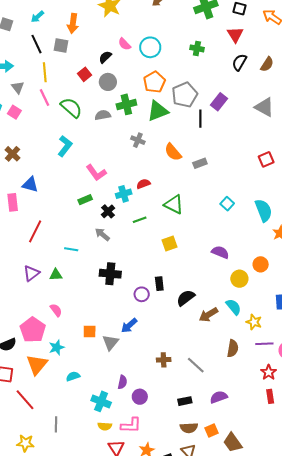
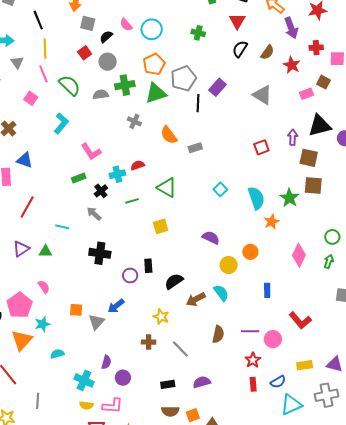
gray square: (61, 45) -> (88, 23), moved
pink square: (14, 112) -> (31, 98), moved
yellow star: (254, 322) -> (161, 317), moved

